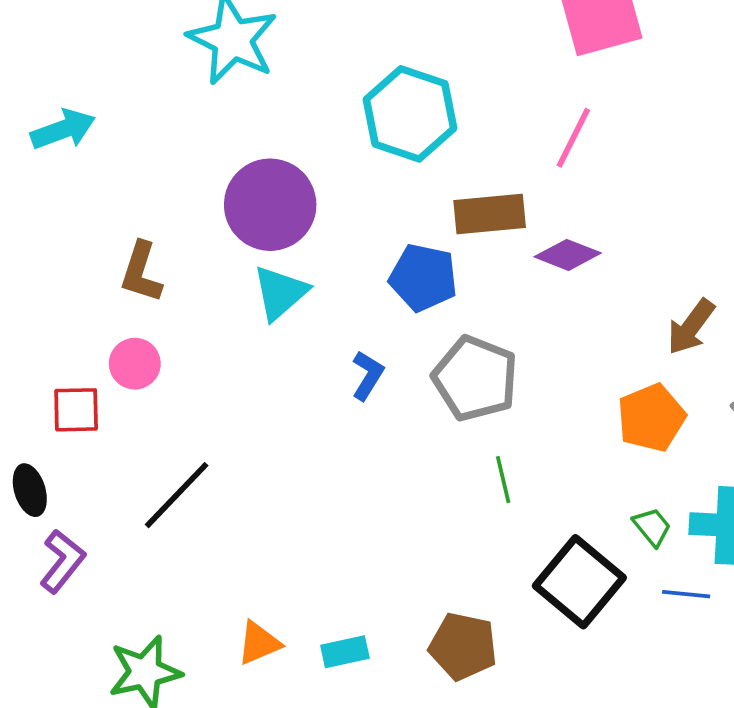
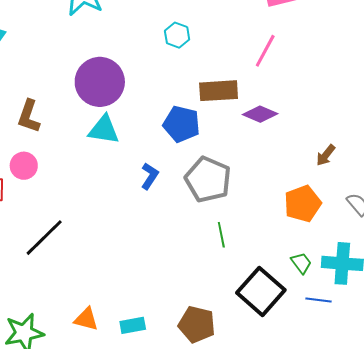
cyan hexagon: (410, 114) -> (177, 35), size x0.5
cyan triangle: (280, 293) -> (104, 130), turned 48
brown arrow: (691, 327) -> (326, 155), size x0.7
orange triangle: (259, 643) -> (86, 319), turned 36

